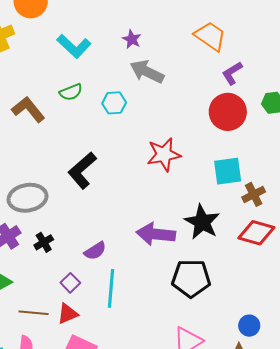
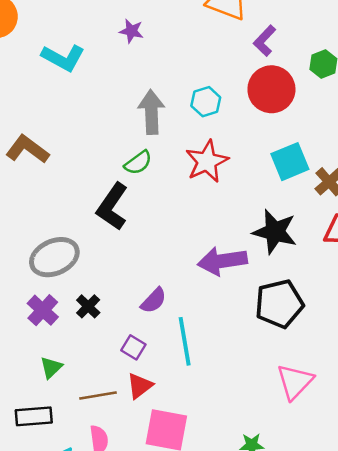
gray arrow: (147, 72) -> (151, 112), moved, turned 76
green semicircle: (71, 92) -> (138, 163), moved
cyan hexagon: (114, 103) -> (206, 102), moved

